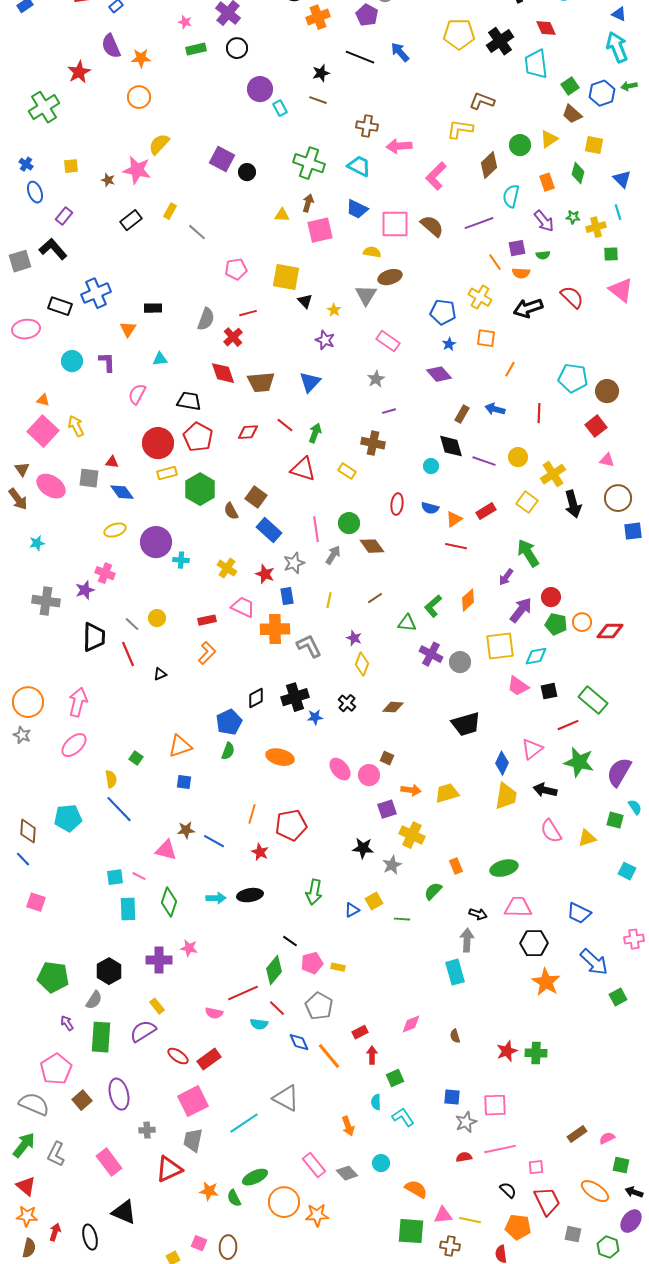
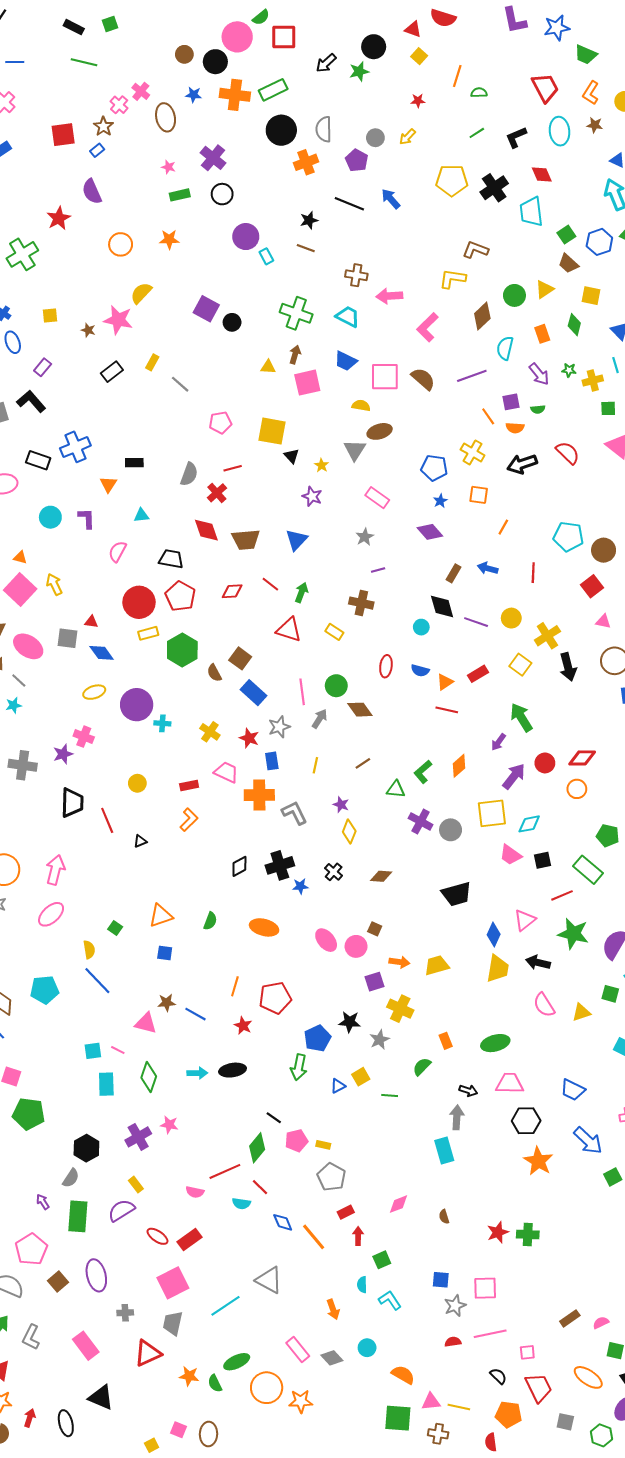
orange star: (141, 58) -> (169, 239), moved
gray line: (132, 624) -> (19, 680), moved
green pentagon: (556, 624) -> (608, 836), moved
red diamond: (610, 631) -> (582, 758), moved
blue pentagon: (229, 722) -> (317, 1038), moved
purple cross: (159, 960) -> (138, 1137), turned -30
green pentagon: (53, 977) -> (29, 1114), moved
gray pentagon: (319, 1006) -> (331, 1177), moved

